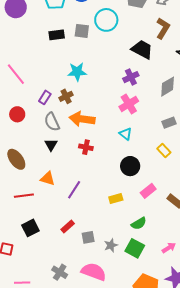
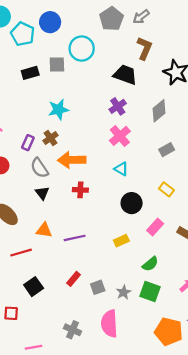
yellow rectangle: (164, 150) -> (166, 189), moved
purple line: (74, 190) -> (75, 238), turned 54
pink semicircle: (94, 272) -> (109, 324), turned -105

